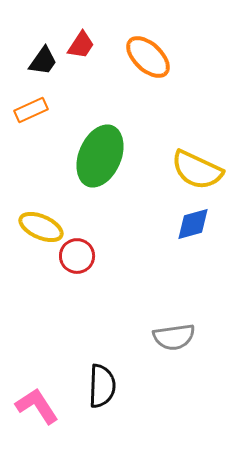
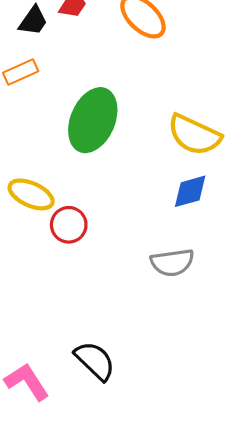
gray semicircle: (174, 337) -> (172, 262), moved
black semicircle: (102, 386) -> (95, 361), turned -48

